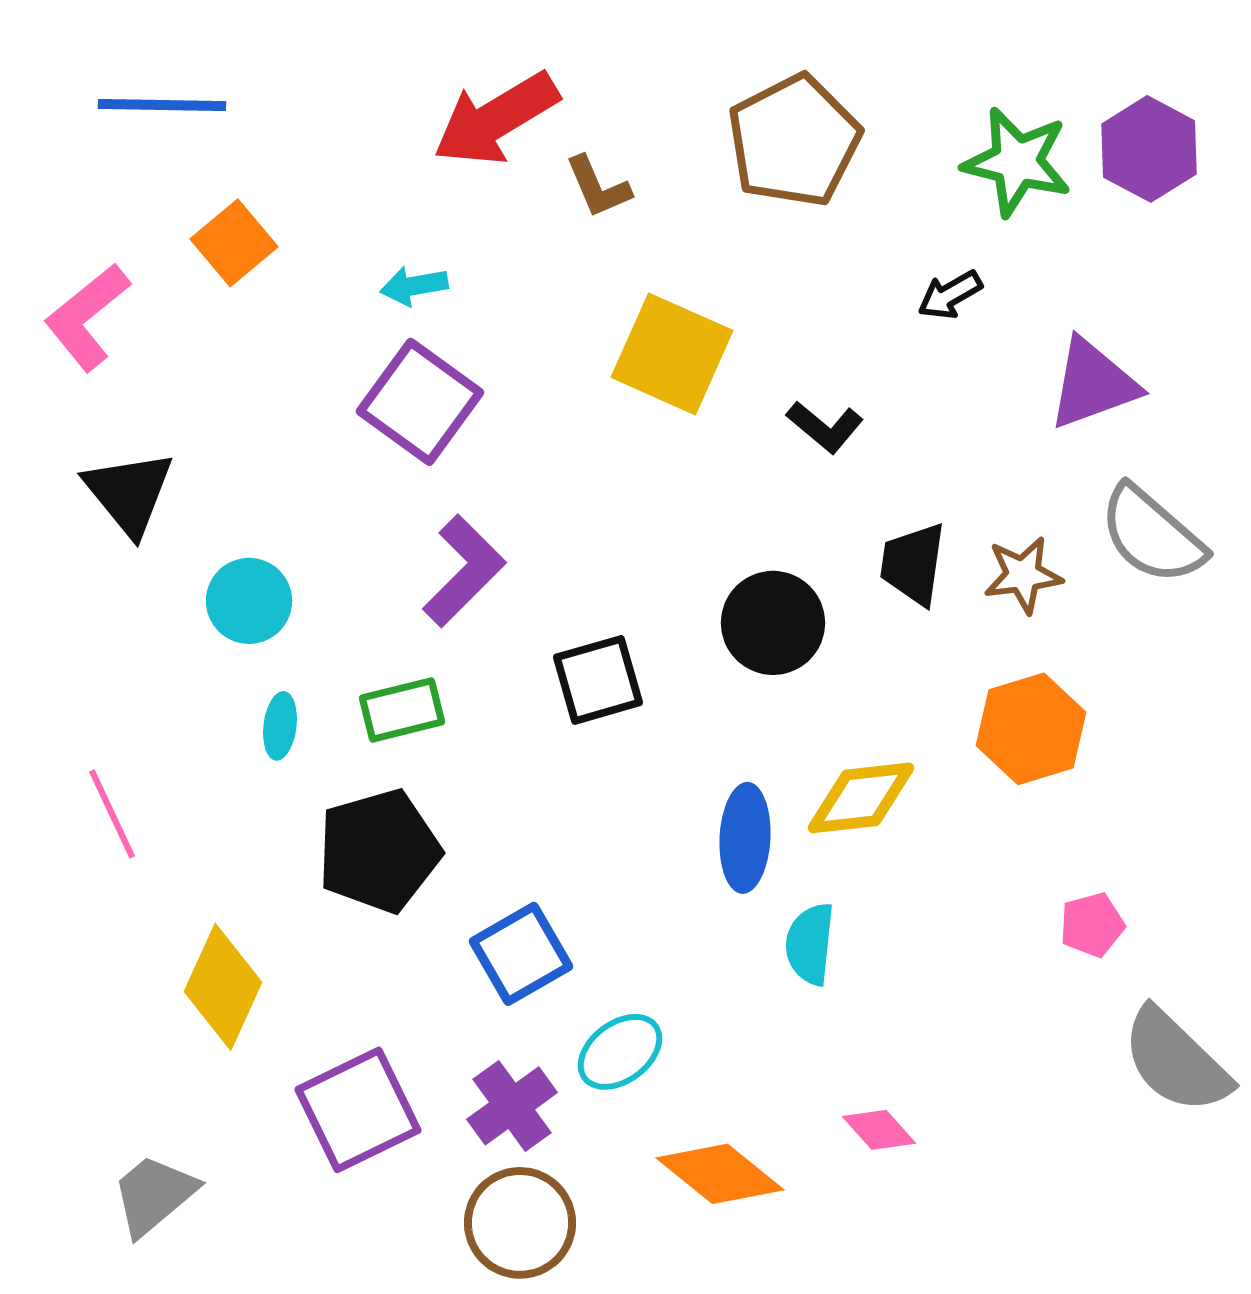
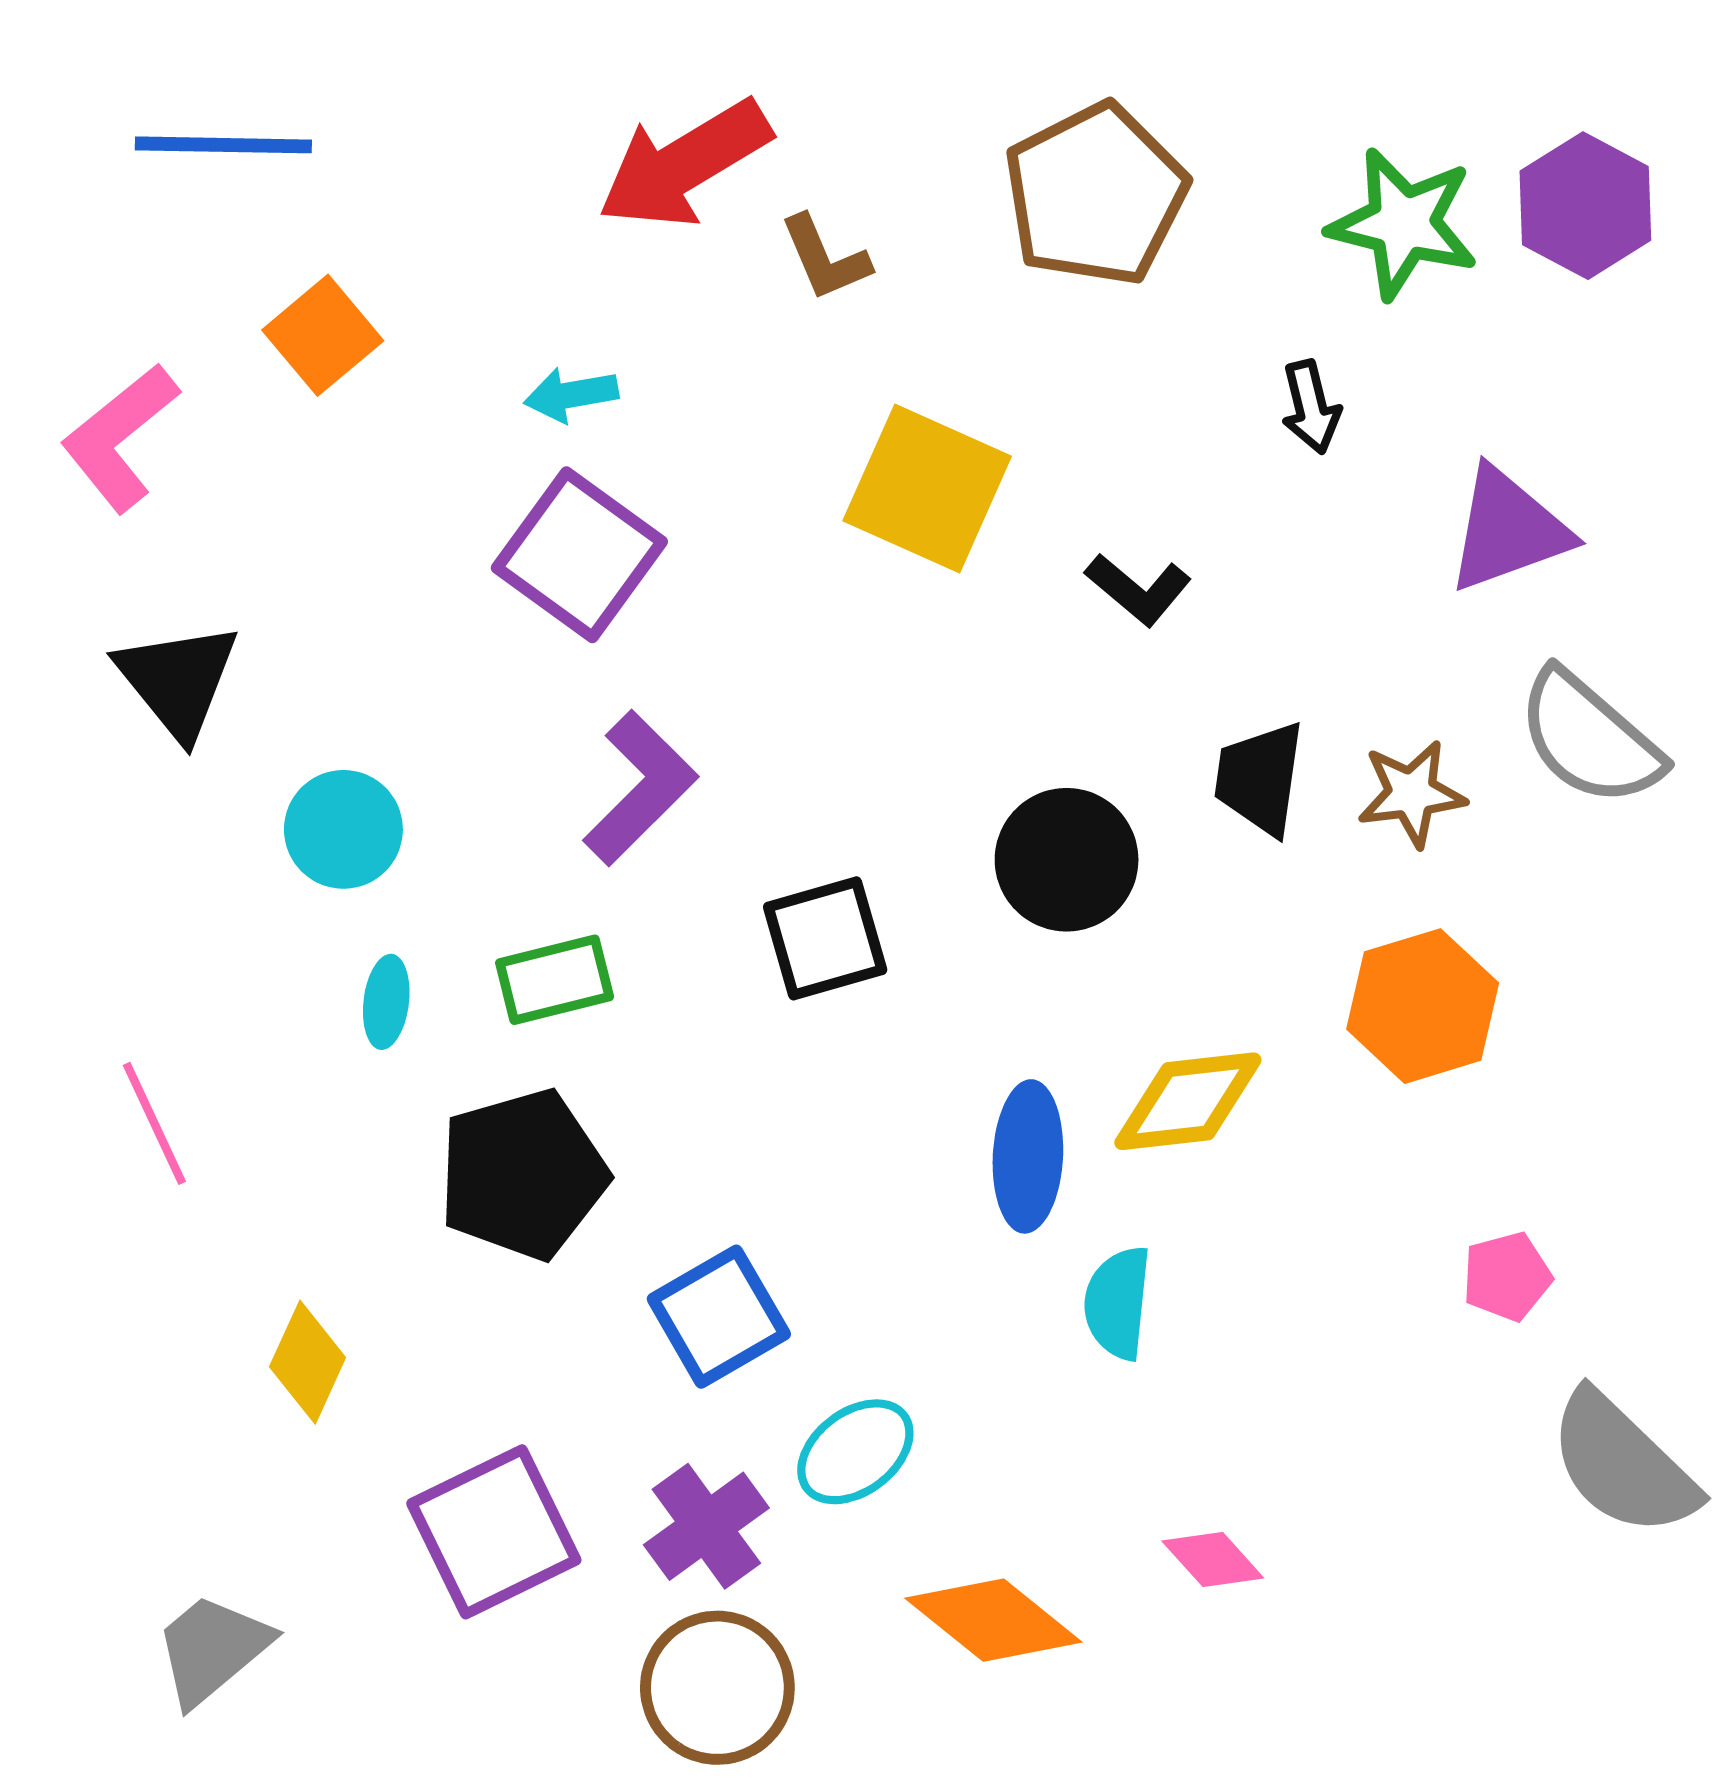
black arrow: (950, 295) -> (1311, 407), turned -74
yellow diamond: (223, 987) -> (308, 1362), size x0.7

